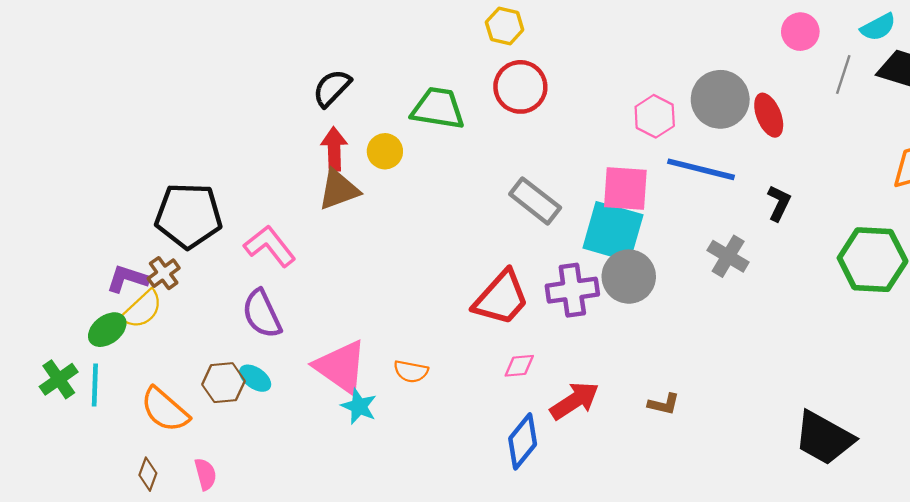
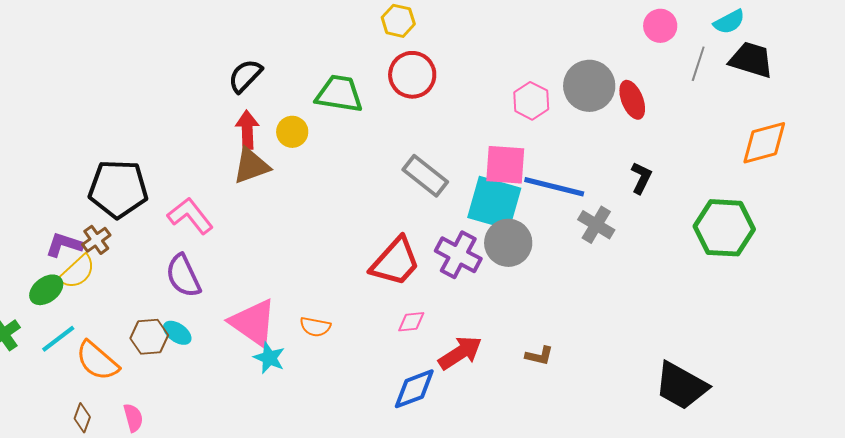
blue line: (701, 169) -> (554, 187), moved
purple cross: (572, 290) -> (458, 255), turned 36
cyan line: (95, 385) -> (58, 339), moved, turned 51
blue diamond: (523, 441) -> (414, 389), turned 30

